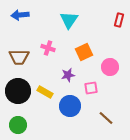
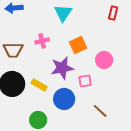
pink cross: (48, 48) -> (42, 41), turned -32
purple star: (68, 75) -> (62, 68), size x1.6
green circle: (18, 125) -> (38, 120), moved

